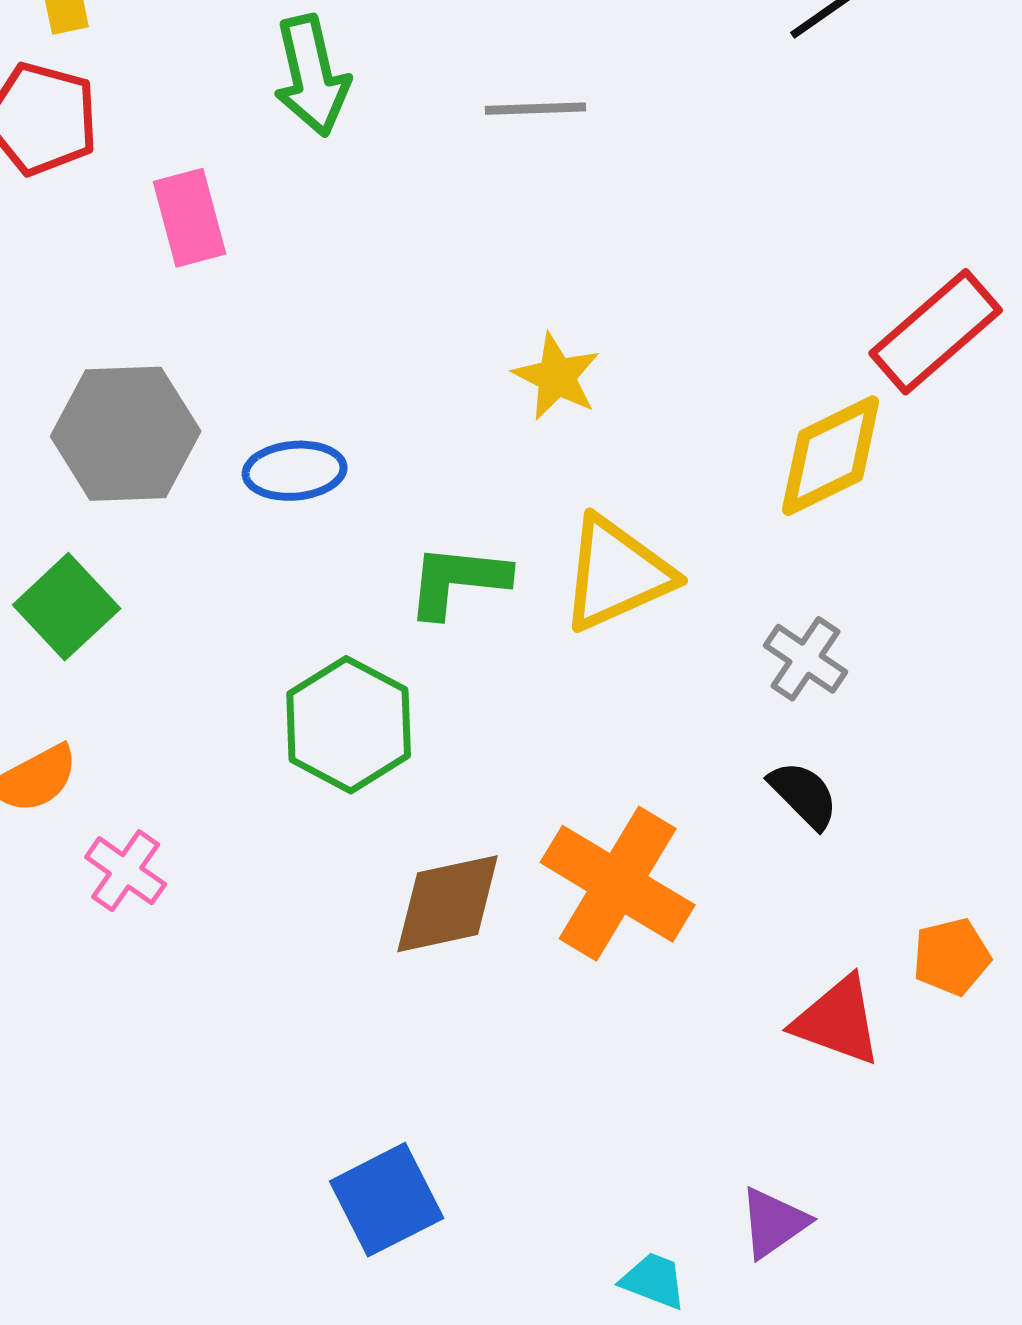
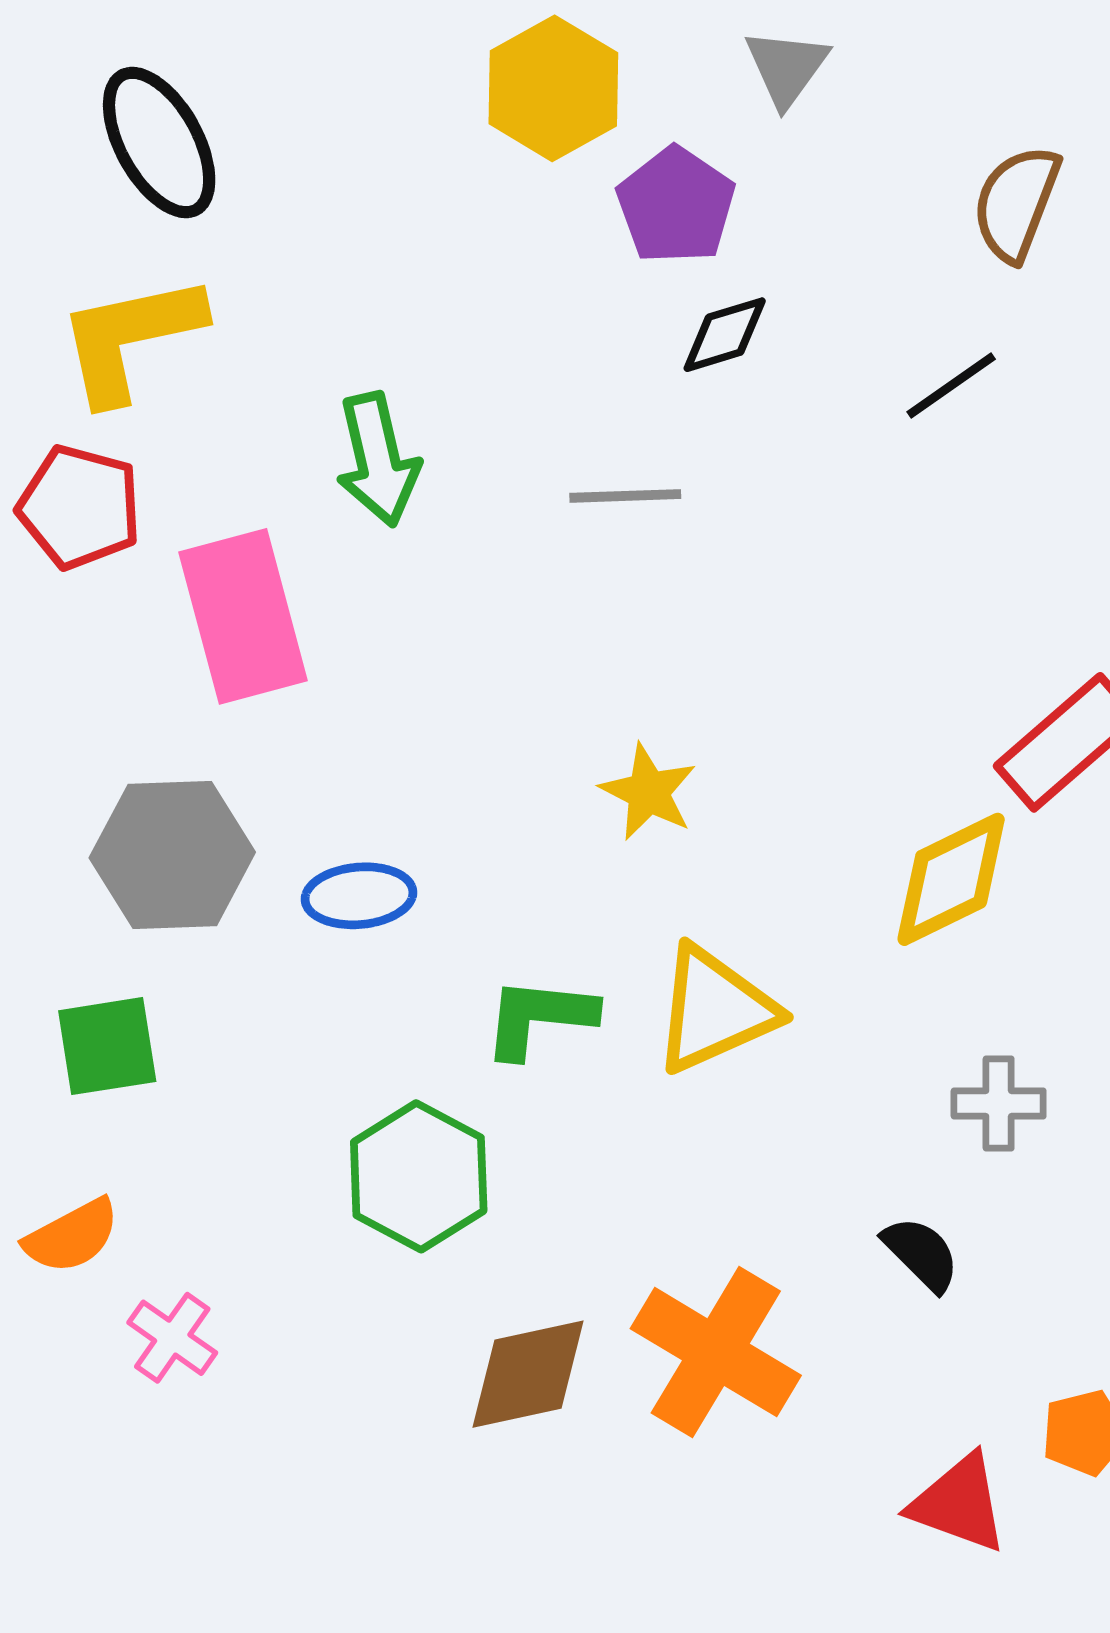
pink rectangle: (190, 218) -> (243, 616), size x1.6
green square: (67, 607) -> (107, 1046), turned 34
gray cross: (806, 659) -> (999, 1103), moved, turned -34

